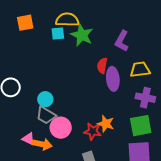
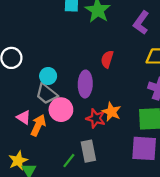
red semicircle: (102, 66) -> (107, 59), moved
purple ellipse: (113, 79) -> (85, 84), moved
orange arrow: (42, 144) -> (38, 125), turned -84

